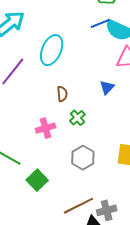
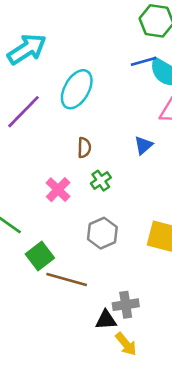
pink cross: (46, 128) -> (58, 190), turned -36
brown line: (78, 206) -> (67, 279), moved, turned 36

